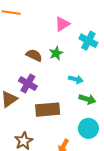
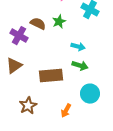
purple cross: (28, 83) -> (19, 36), moved
green arrow: (87, 99) -> (80, 66), moved

